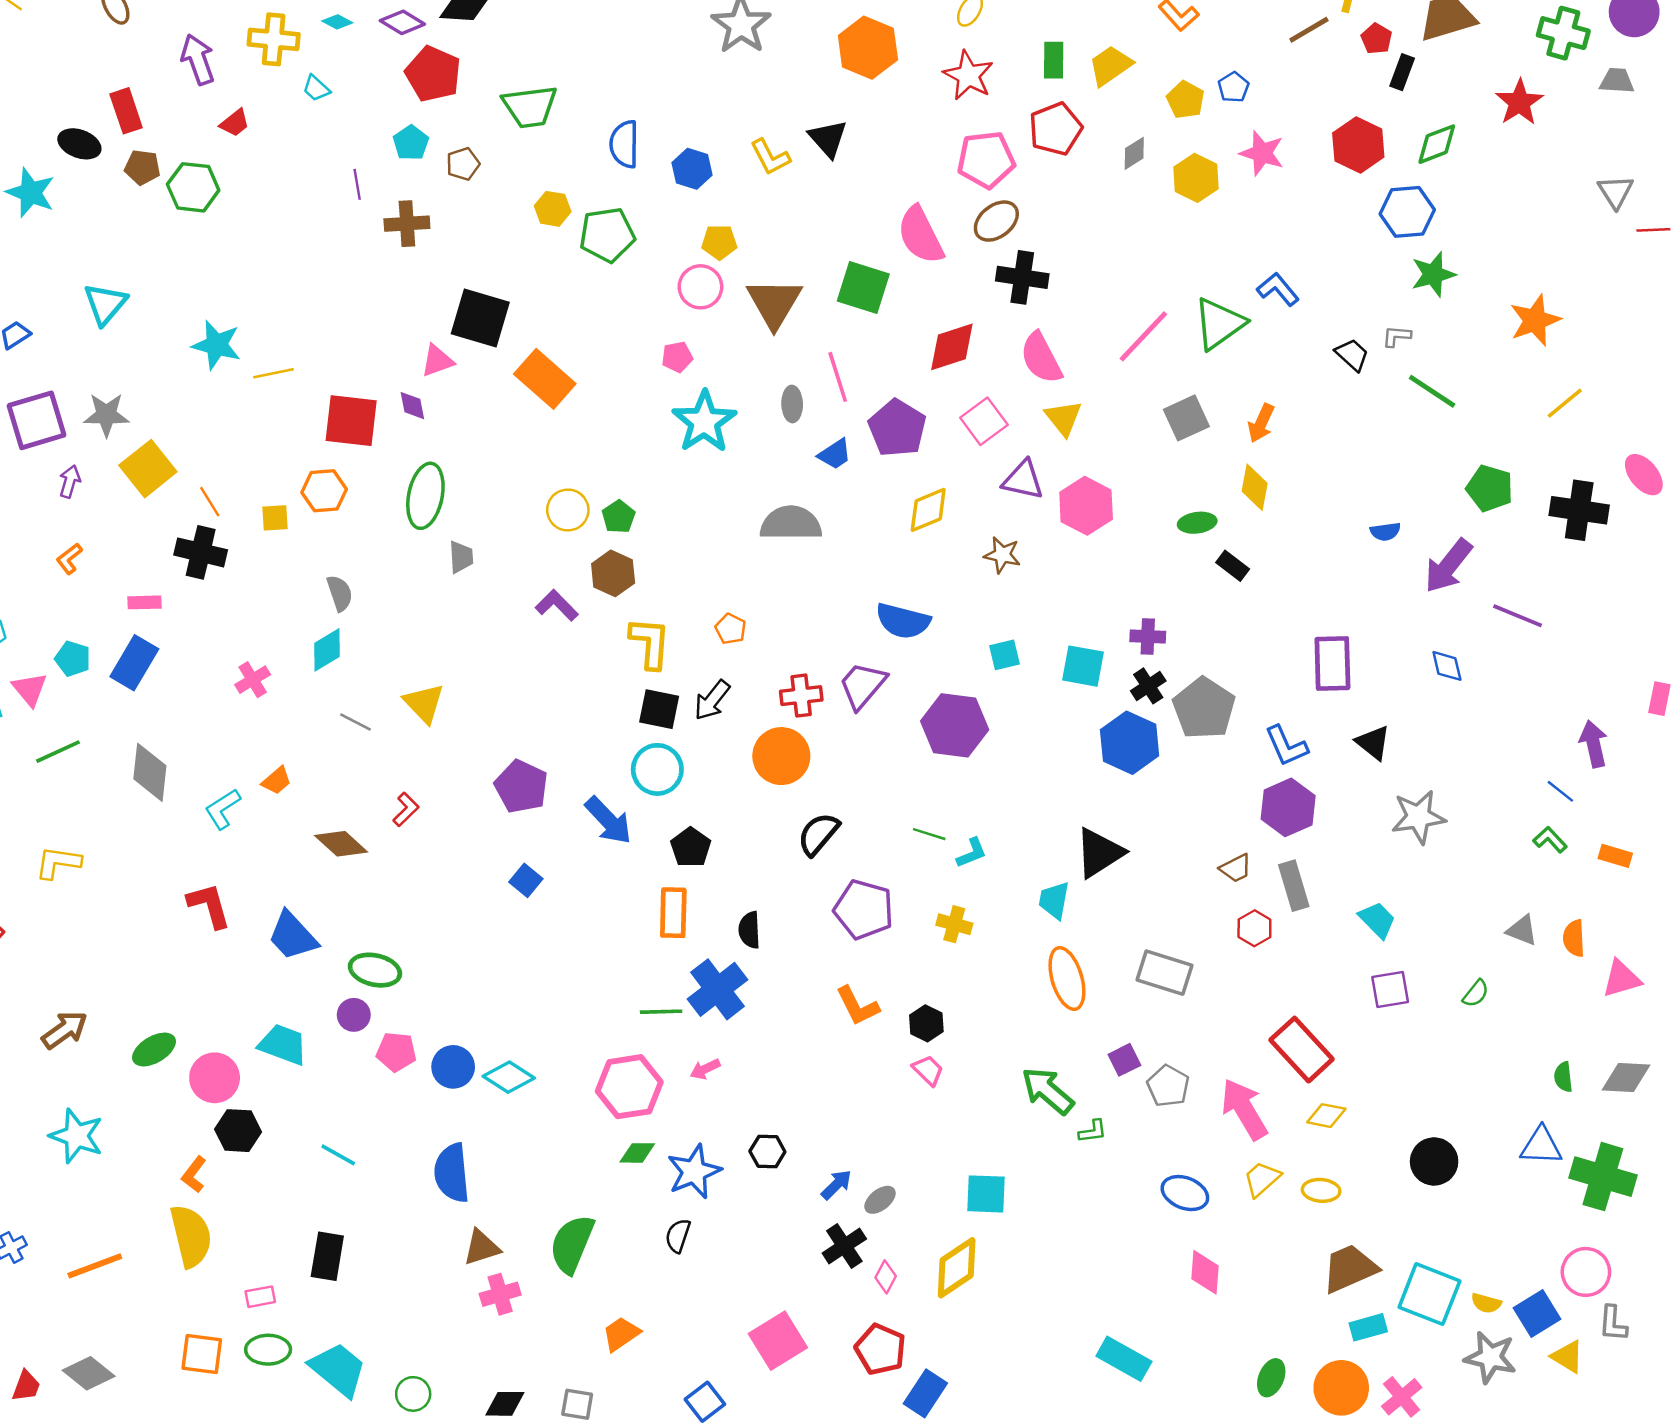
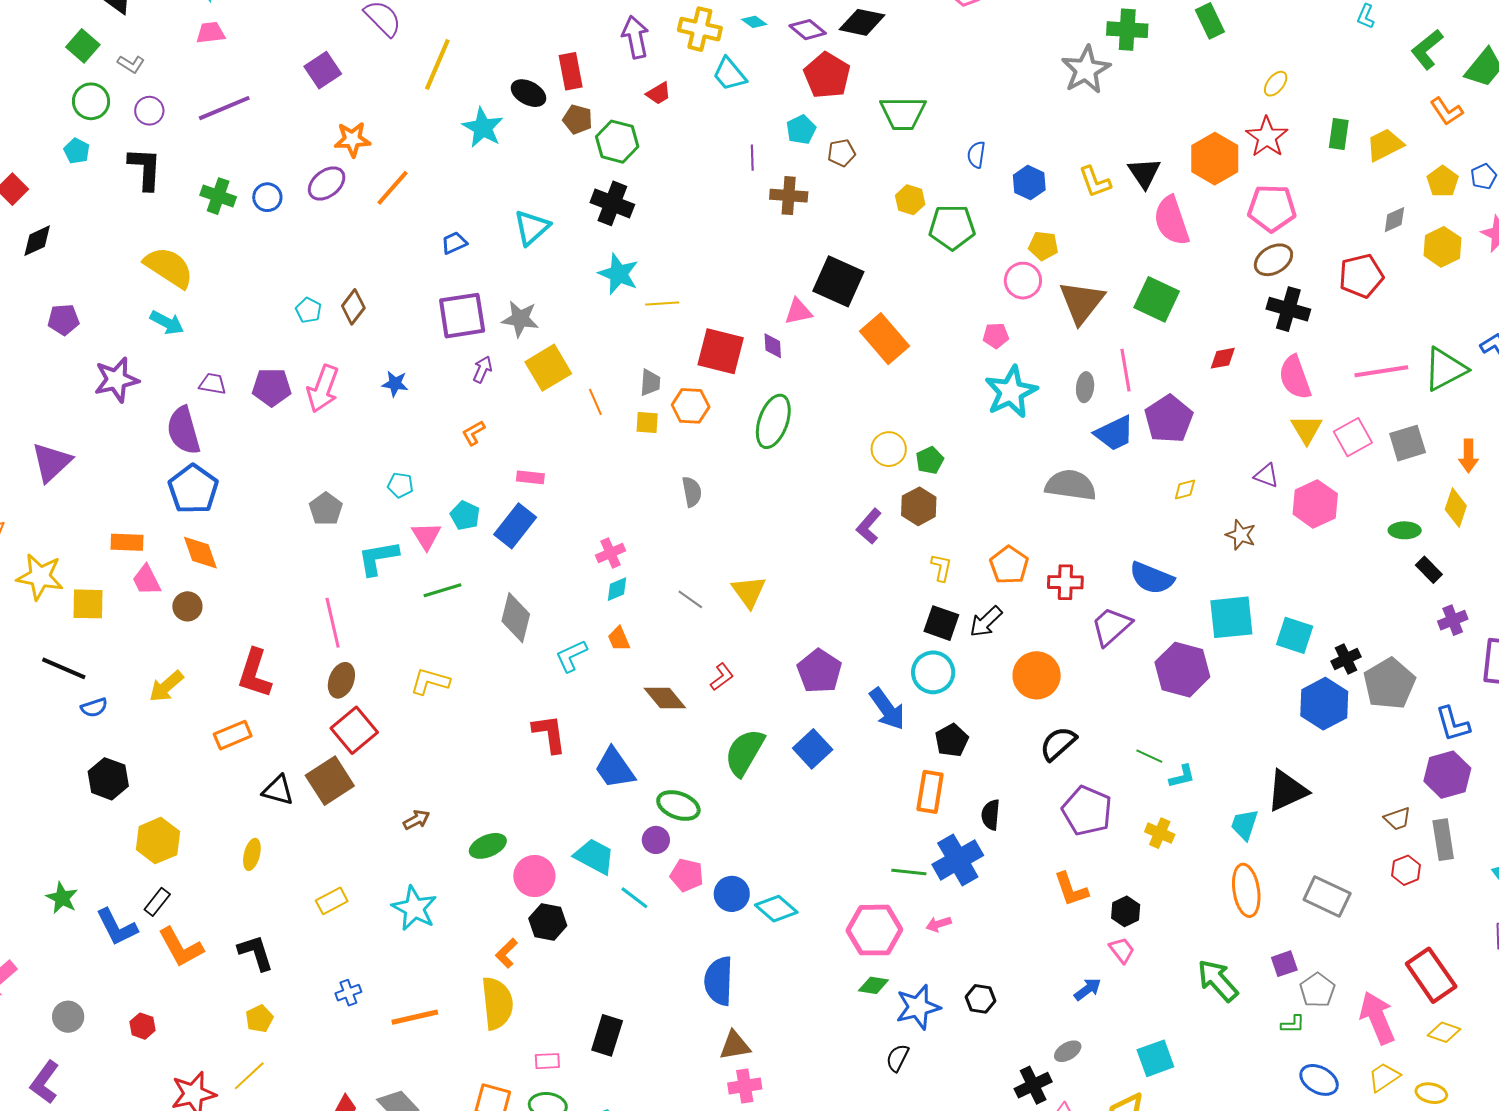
orange hexagon: (868, 48) -> (1215, 159), moved
cyan trapezoid: (316, 88) -> (729, 74), size x1.5
red pentagon: (1056, 129) -> (1361, 276), moved
blue semicircle: (624, 144) -> (976, 155), size x0.7
pink semicircle: (921, 235) -> (1172, 221), moved
pink line: (1143, 336) -> (1381, 371), turned 30
red diamond: (952, 347) -> (1223, 358), size x0.6
pink square: (984, 421) -> (1353, 437), moved
orange arrow: (1261, 423) -> (1468, 456), turned -32
blue trapezoid: (835, 454) -> (1114, 433), size x1.4
purple triangle: (1023, 480) -> (1266, 476), size x0.7
yellow diamond: (928, 510) -> (1185, 490), size x0.6
black cross: (201, 552) -> (612, 203), moved
gray trapezoid: (461, 557) -> (650, 383), moved
purple L-shape: (557, 605) -> (869, 526), turned -102
orange pentagon: (731, 629) -> (1009, 565), size x1.5
purple cross: (1148, 637) -> (1453, 620), moved, turned -32
yellow L-shape: (650, 643) -> (941, 568), size x0.6
cyan diamond: (327, 650) -> (617, 589), moved, size x0.7
cyan square: (1004, 655) -> (1231, 617), size x1.8
red cross: (801, 696) -> (1065, 582), moved
orange trapezoid: (277, 781) -> (619, 639), turned 100
blue square: (526, 880) -> (813, 749), size x1.4
brown arrow: (65, 1030) -> (417, 820), size x0.7
green L-shape: (1093, 1131) -> (1293, 1024), moved
cyan line: (338, 1155) -> (634, 898), moved
blue arrow: (836, 1185) -> (1088, 989), moved
cyan square: (986, 1194) -> (1155, 1058), turned -30
green semicircle: (572, 1244) -> (745, 752), moved

